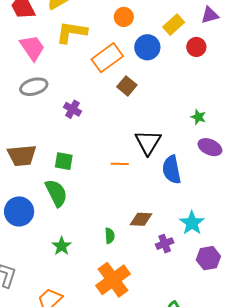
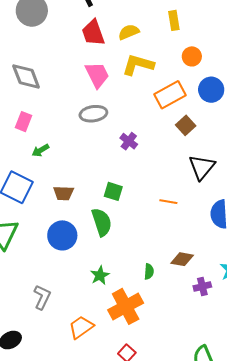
black triangle: (148, 142) -> (202, 167), moved
brown trapezoid: (22, 156) -> (63, 193), moved, size x0.7
orange cross: (113, 280) -> (126, 306), moved

